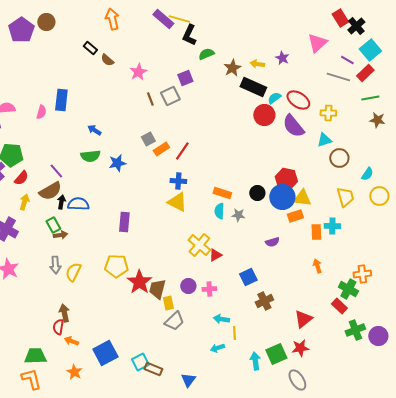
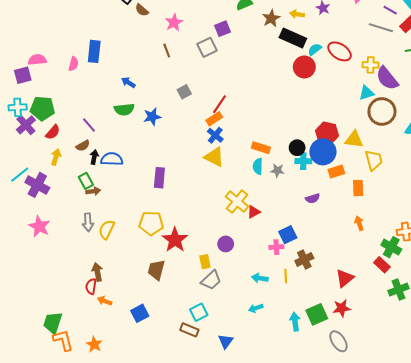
brown line: (150, 99) -> (167, 50), moved
purple semicircle: (293, 126) -> (387, 78), moved
orange rectangle: (161, 149) -> (214, 119), moved
brown circle: (339, 158) -> (382, 111), size x1.4
blue cross: (178, 181) -> (215, 135), turned 35
brown semicircle: (50, 191) -> (83, 146), size x0.6
yellow trapezoid: (345, 197) -> (374, 160), moved
yellow triangle: (302, 198) -> (354, 139), moved
cyan cross: (332, 226) -> (303, 161), moved
brown trapezoid: (157, 289) -> (156, 270), moved
pink cross: (209, 289) -> (276, 247), moved
yellow line: (234, 333) -> (286, 276), moved
blue square: (105, 353) -> (140, 313), size x0.7
green trapezoid: (35, 356) -> (53, 323), moved, turned -70
cyan square: (140, 362) -> (199, 312), moved
orange star: (74, 372) -> (94, 344), moved

